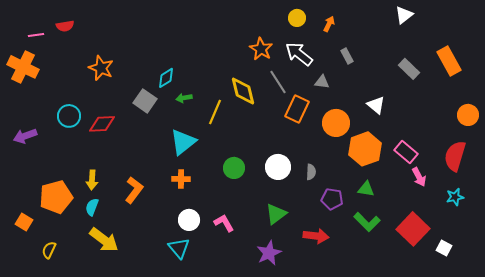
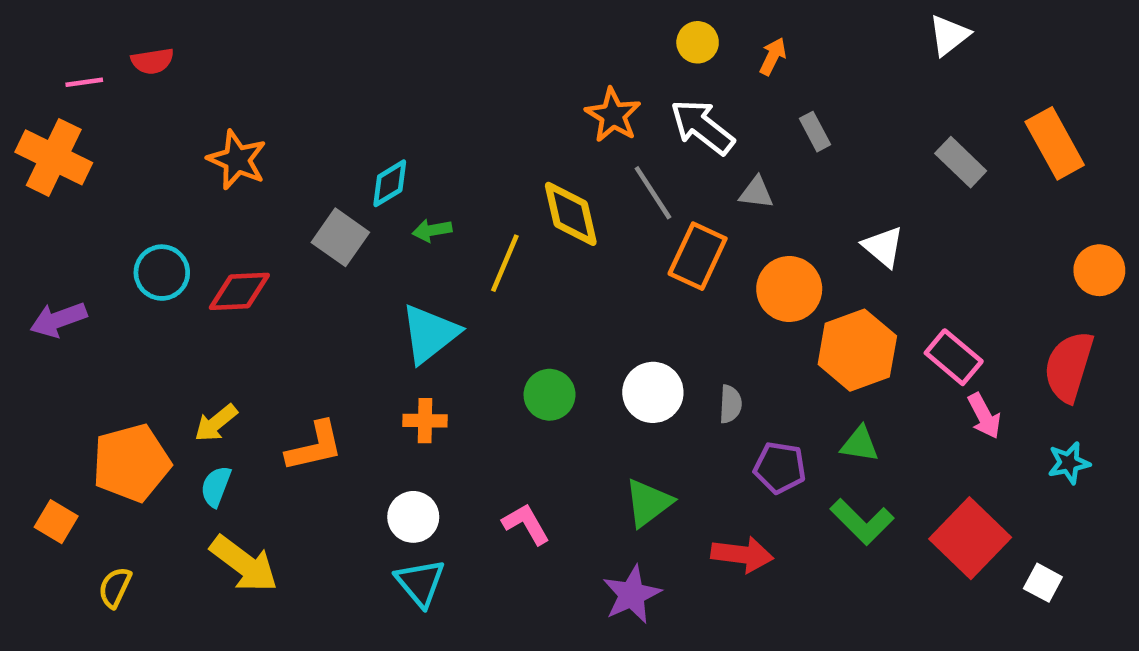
yellow arrow: (92, 180) -> (216, 423), turned 48
orange L-shape: (134, 190) -> (315, 446), turned 40
white circle: (189, 220) -> (413, 517), moved

